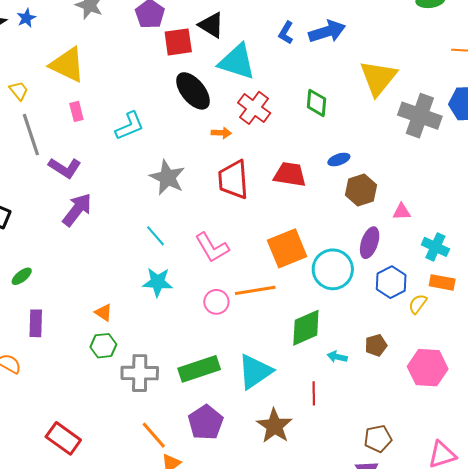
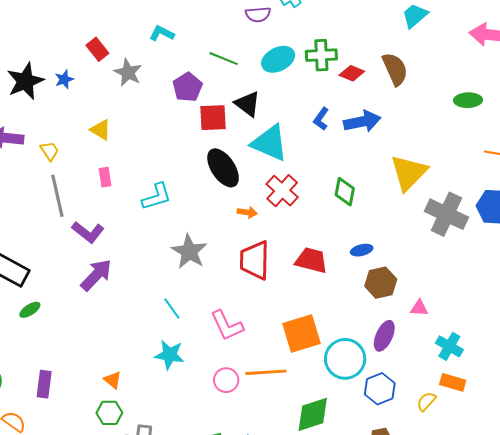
yellow triangle: (67, 65) -> (101, 130), size x0.6
green ellipse: (22, 276) -> (30, 310), moved
blue hexagon: (391, 282) -> (380, 389), moved

